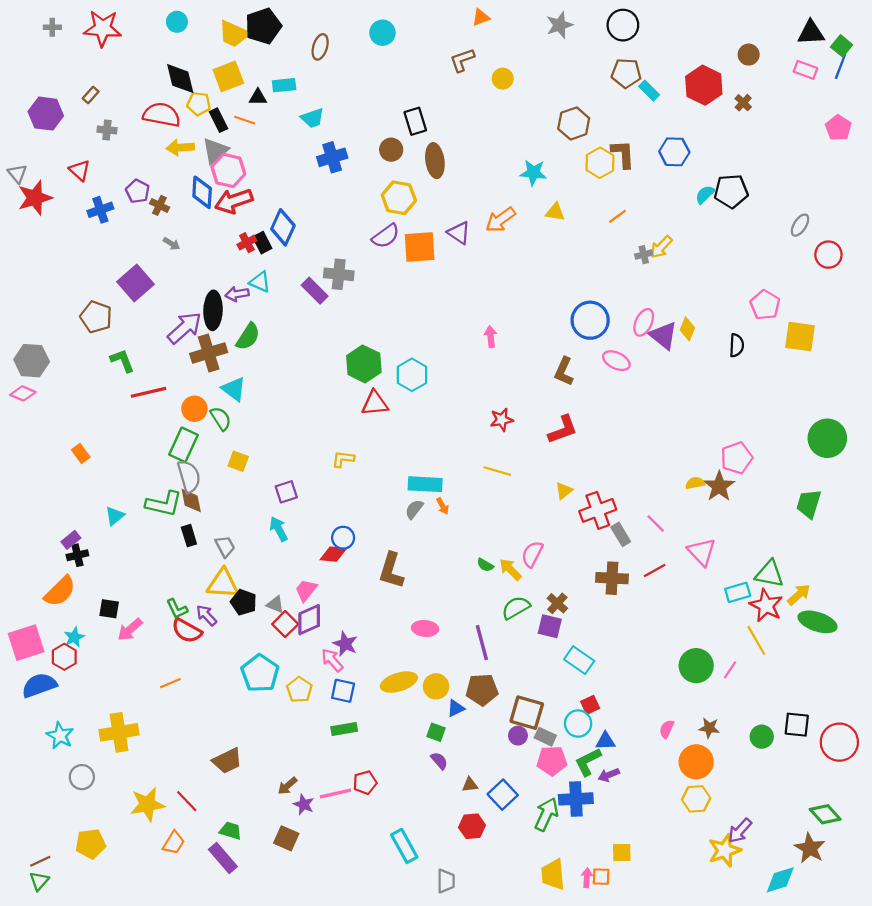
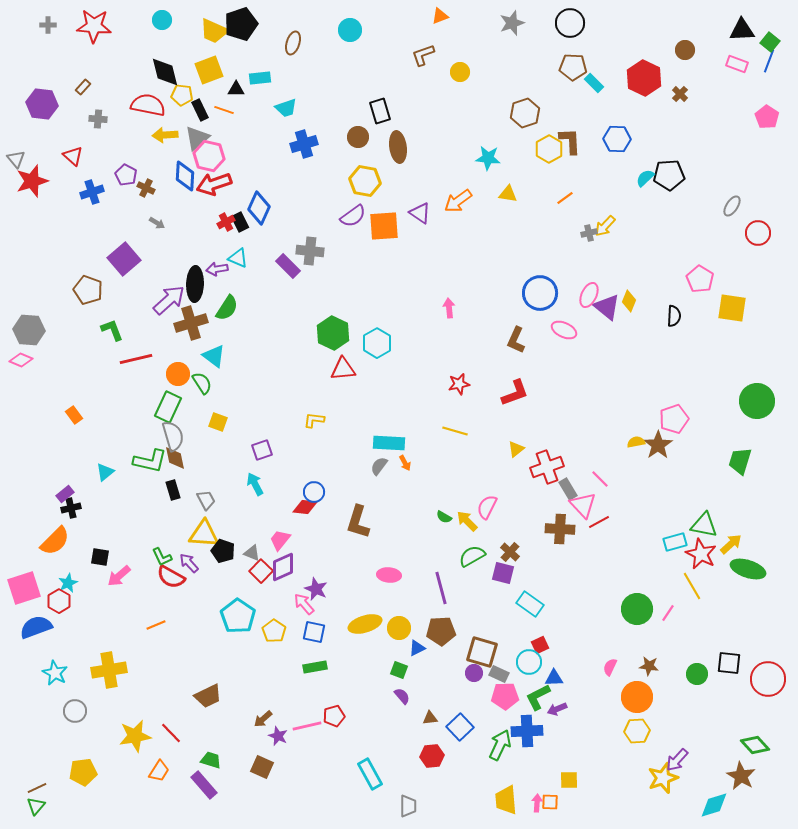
pink triangle: (702, 552) -> (583, 505), moved

